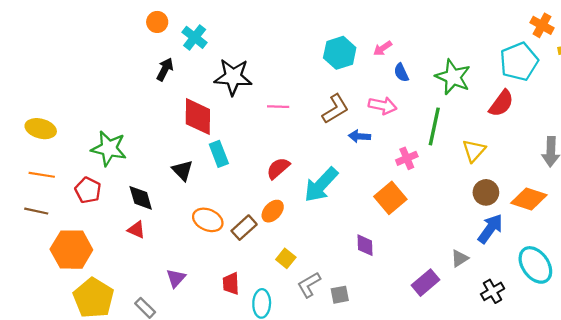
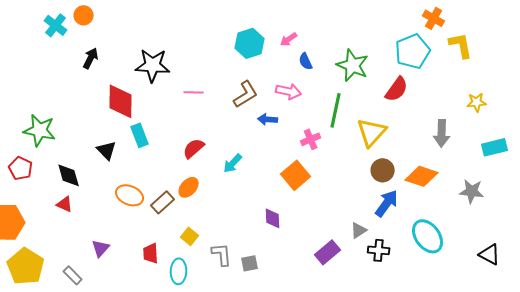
cyan cross: (195, 37) -> (56, 25), moved
yellow triangle: (474, 151) -> (372, 132), size x1.4
cyan arrow: (321, 185) -> (233, 163), size x0.6
yellow square: (286, 258) -> (190, 236), moved
gray L-shape: (309, 285) -> (222, 254), turned 115
black cross: (493, 291) -> (379, 250), moved, turned 35

